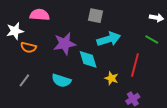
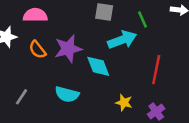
green line: (152, 40) -> (142, 20), moved, turned 40
orange semicircle: (28, 47) -> (37, 50), moved, turned 42
yellow star: (111, 78) -> (124, 103), moved

